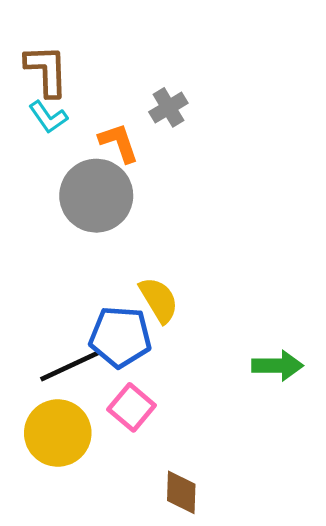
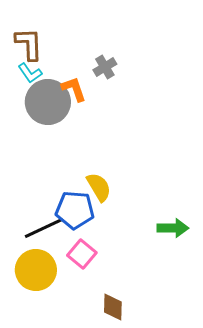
gray circle: (96, 196) -> (48, 102), moved

